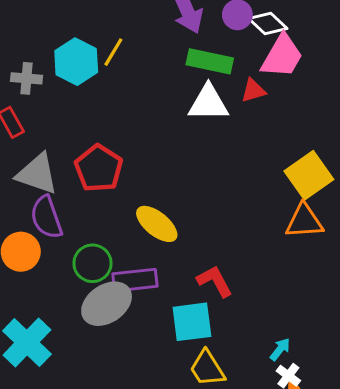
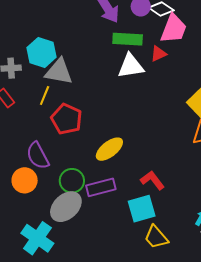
yellow line: (113, 52) -> (45, 95), moved
gray triangle: (37, 174) -> (59, 72), moved
yellow ellipse: (157, 224) -> (109, 149), turned -68
gray ellipse: (107, 304) -> (66, 207), moved

